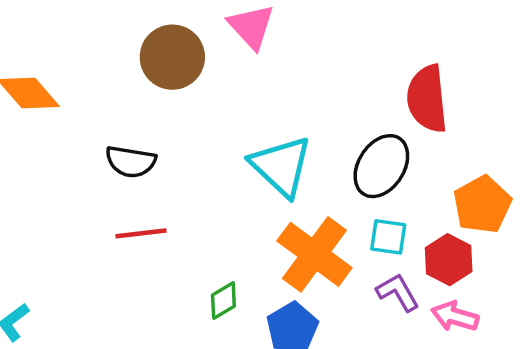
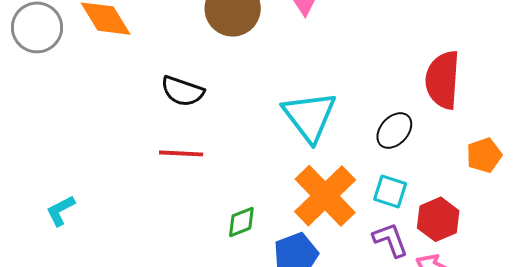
black ellipse: (381, 166) -> (394, 131), size x0.7
orange pentagon: (482, 204) -> (484, 155), moved, size x0.7

